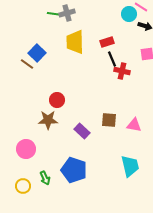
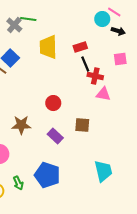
gray cross: (67, 13) -> (14, 25), moved, turned -35
red circle: (57, 100) -> (53, 103), moved
pink triangle: (134, 125) -> (103, 94), moved

